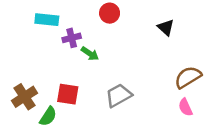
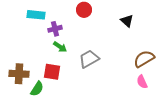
green arrow: (90, 54) -> (60, 47), moved
gray trapezoid: (119, 95) -> (89, 59), moved
brown cross: (25, 97) -> (19, 74), turned 36

